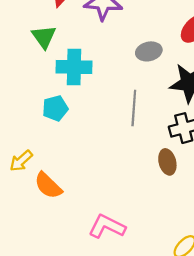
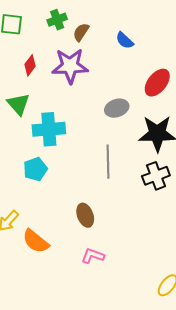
brown ellipse: (167, 162) -> (85, 215), moved
pink L-shape: (107, 226) -> (93, 256), moved, size x0.7

